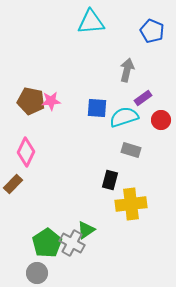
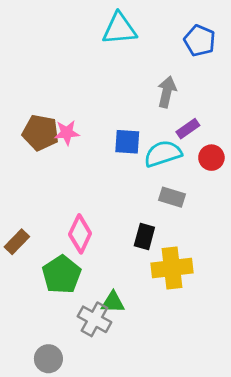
pink diamond: (26, 152) -> (80, 234), moved
green triangle: (86, 230) -> (113, 302), turned 36
green pentagon: (47, 243) -> (62, 275), moved

